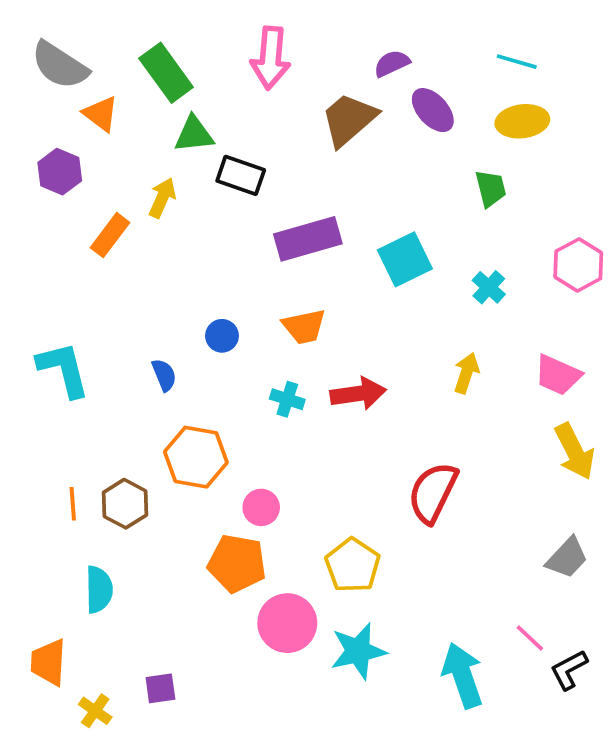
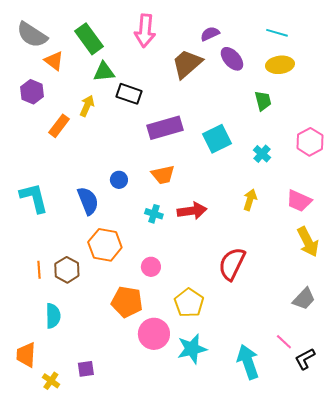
blue semicircle: (164, 375) -> (88, 201), size x1.6
pink circle: (261, 507) -> (151, 267), moved

